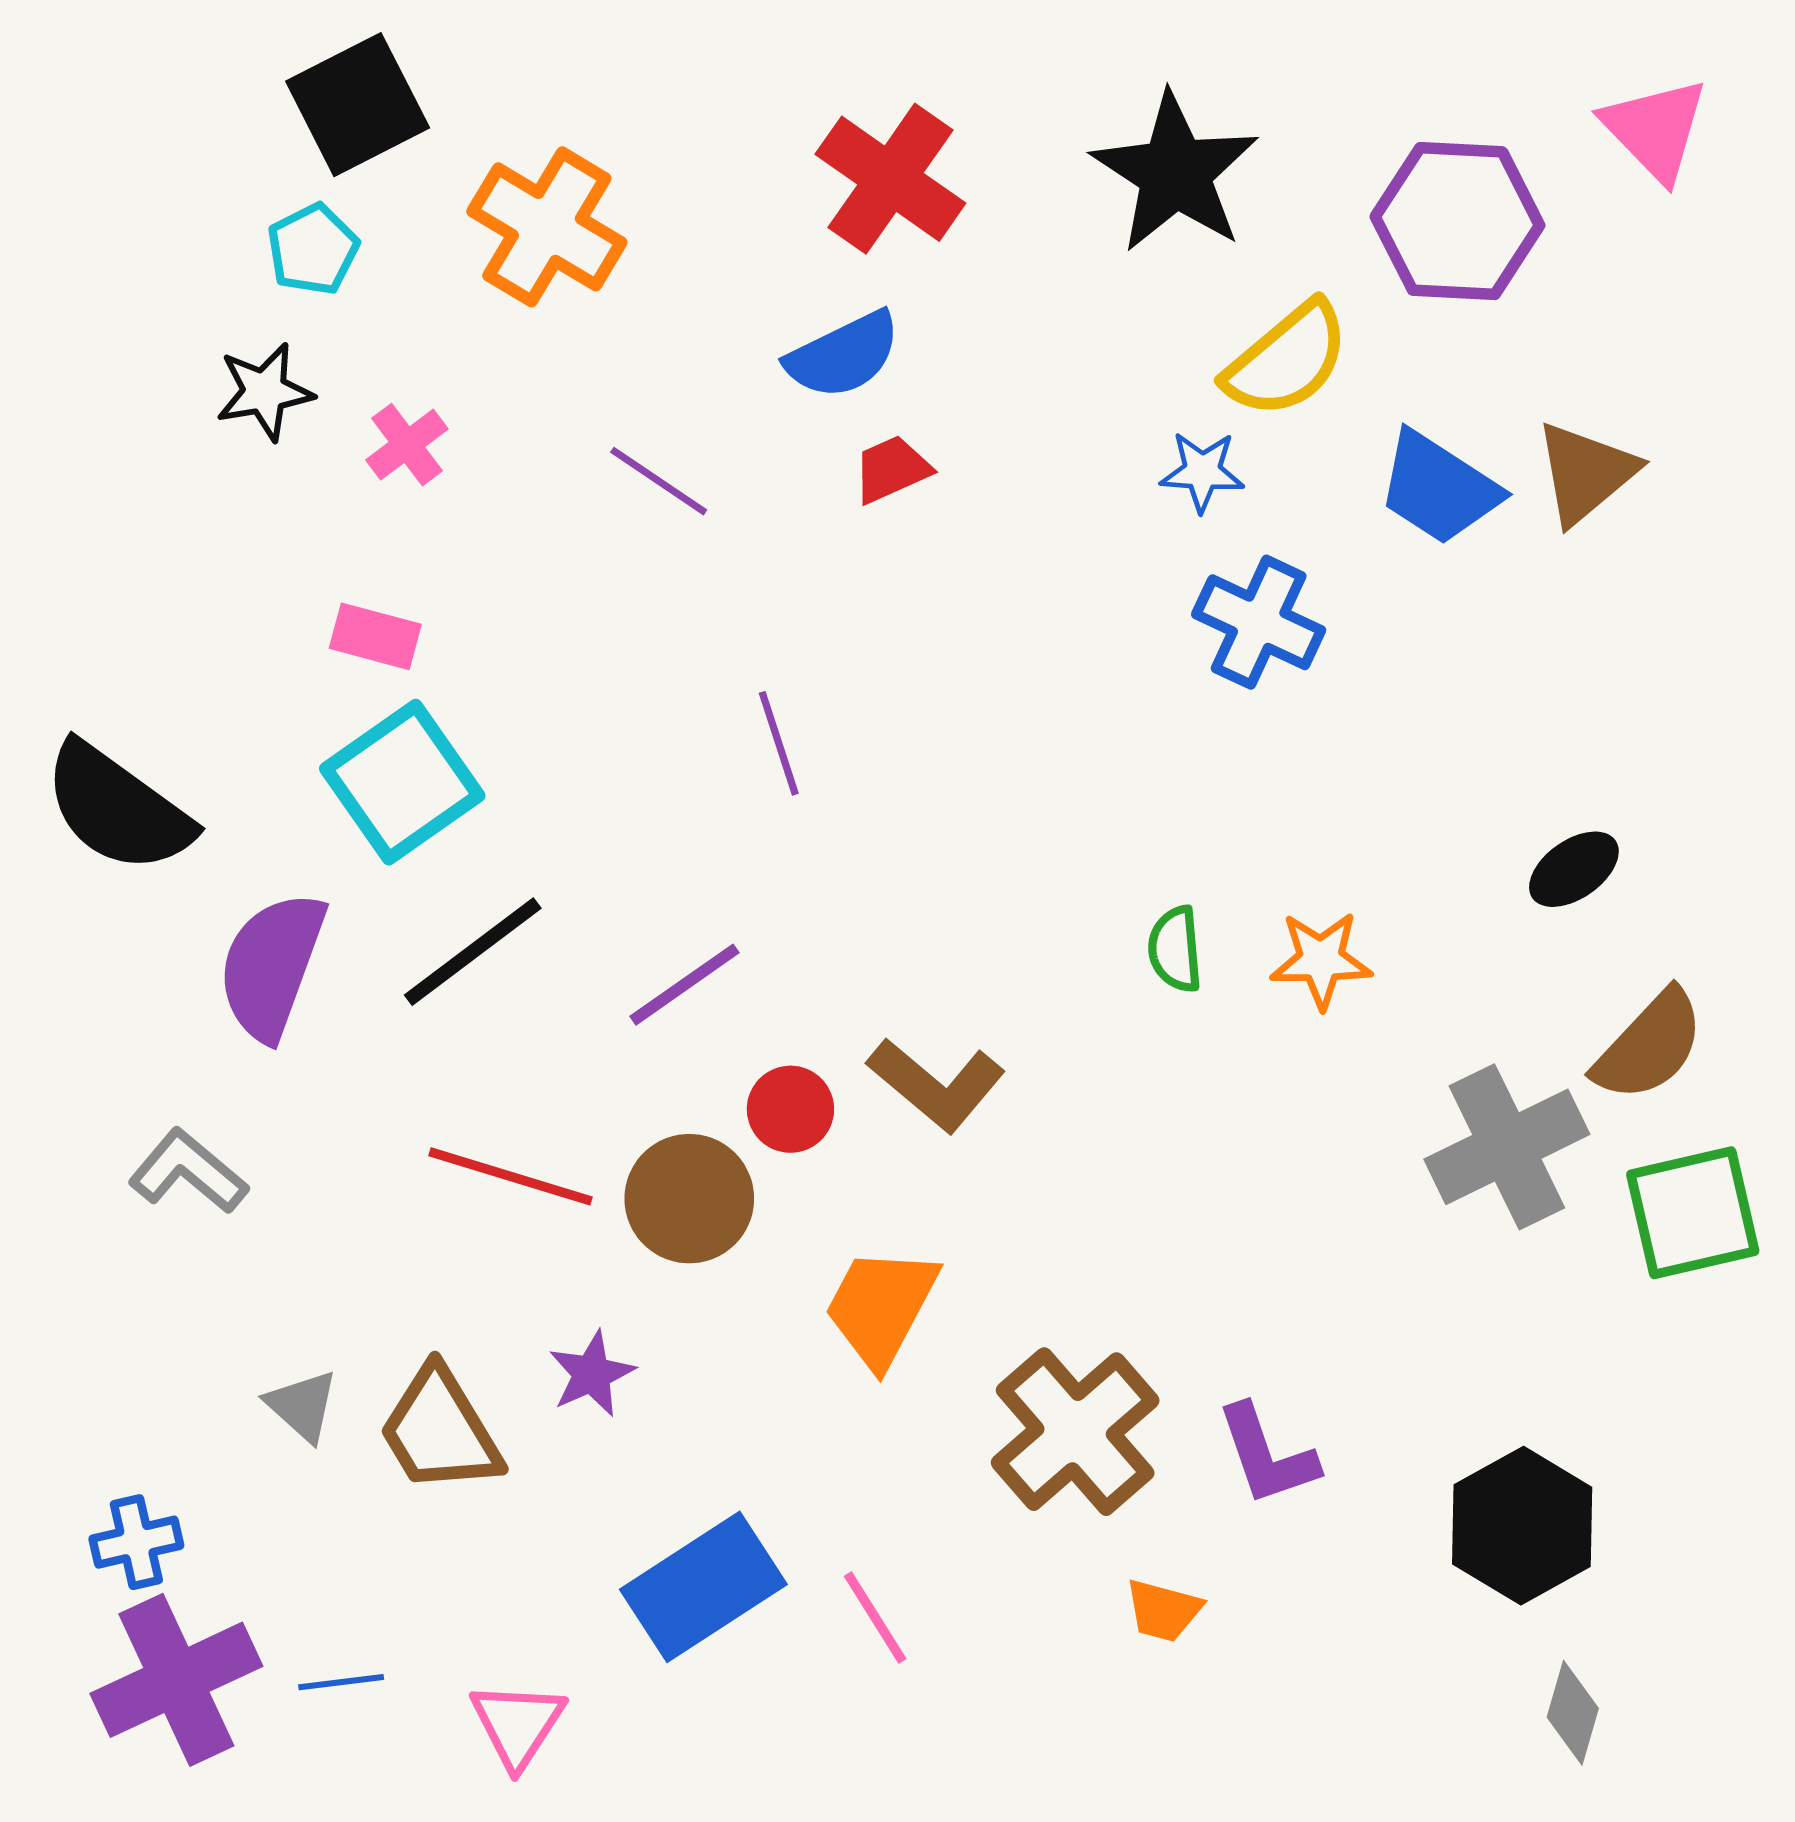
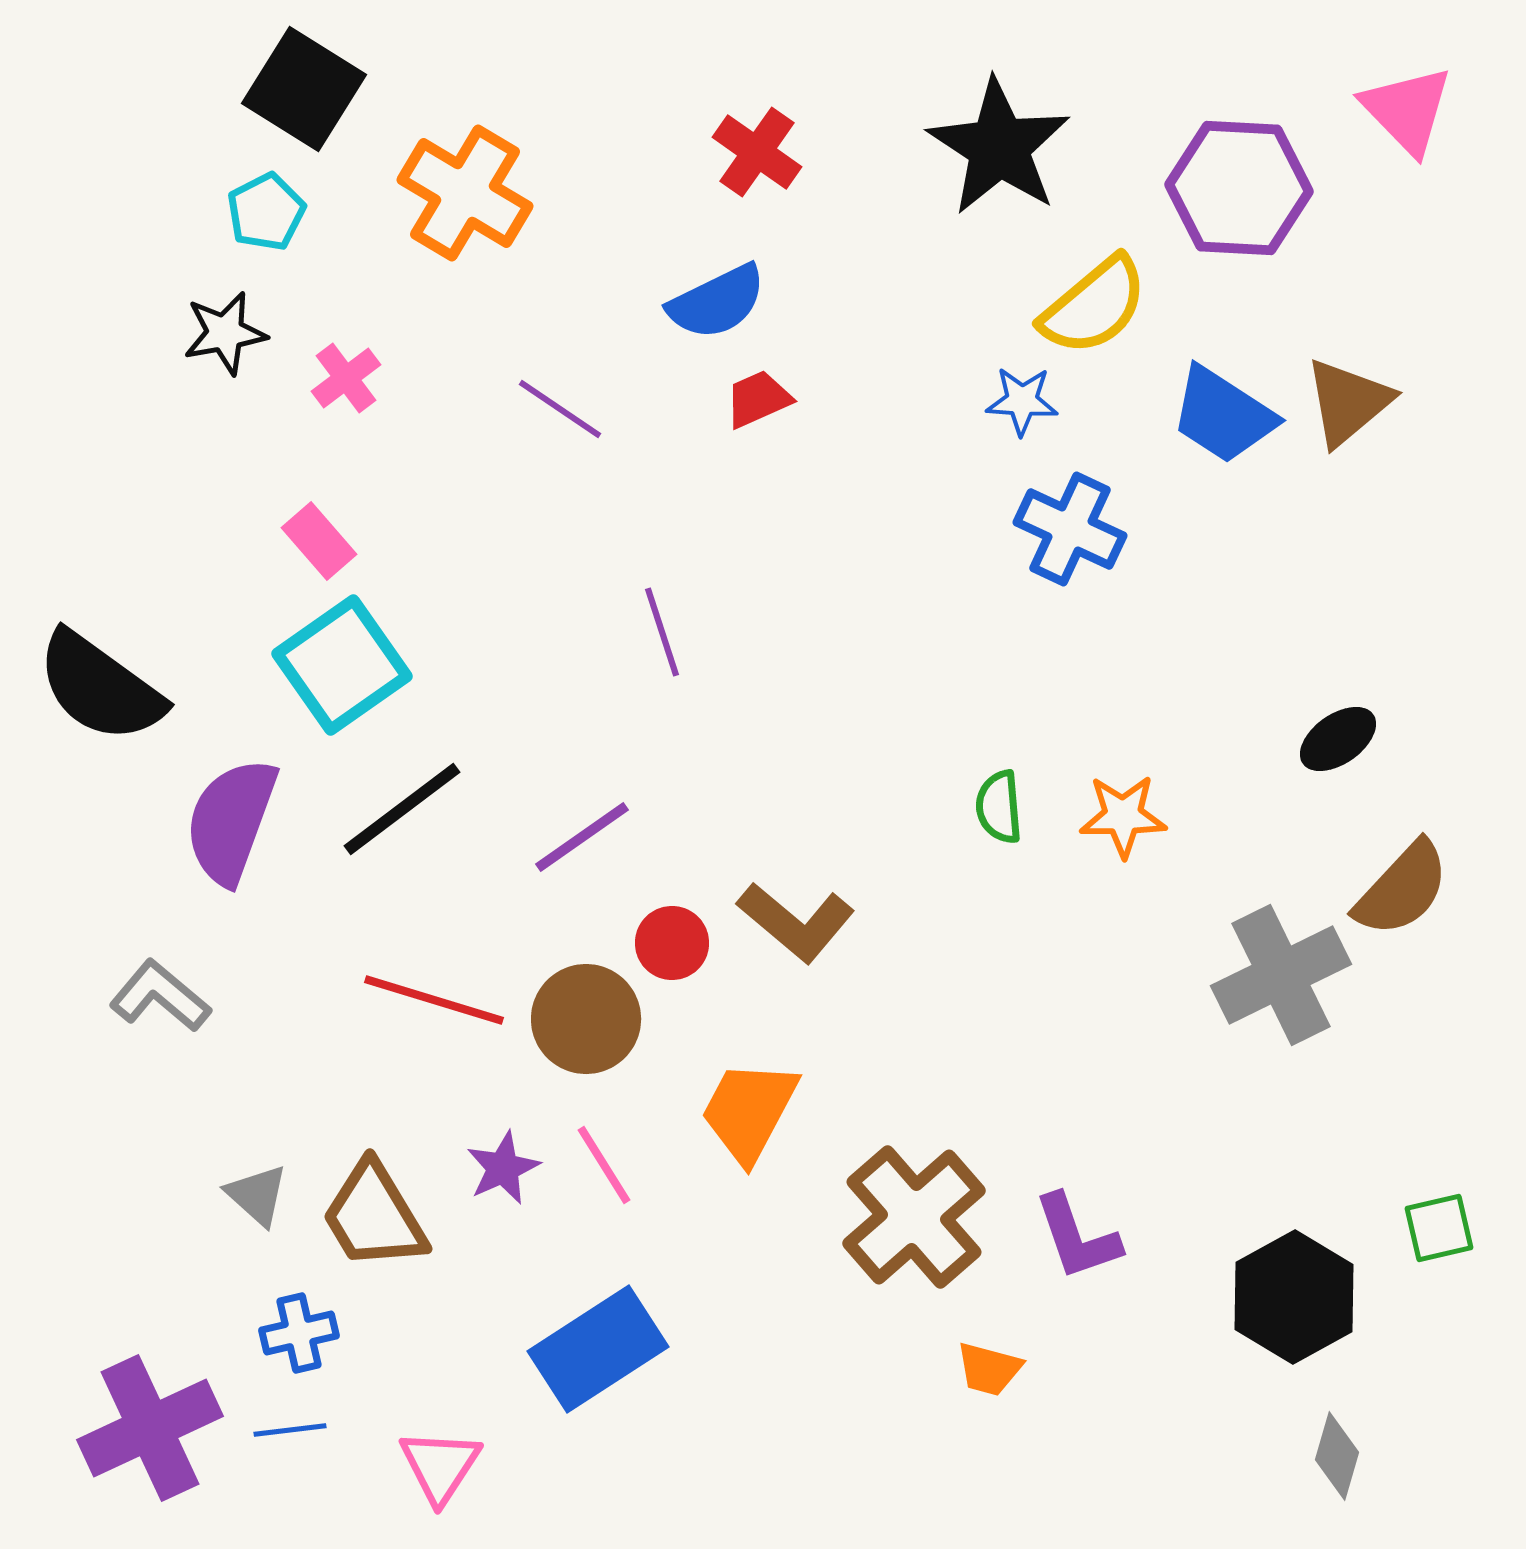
black square: (358, 105) -> (304, 89), turned -31
red cross: (890, 179) -> (757, 152), size x0.7
pink rectangle: (375, 636) -> (319, 541), turned 34
green square: (1693, 1213) -> (1439, 1228), moved, size x0.6
blue cross: (136, 1542) -> (299, 1333), moved
pink line: (875, 1617) -> (604, 1165), moved

